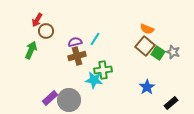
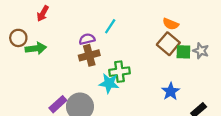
brown circle: (46, 31) -> (18, 38), moved
cyan line: (95, 39) -> (110, 26), moved
green arrow: (31, 50) -> (36, 48), turned 60
green square: (158, 53) -> (183, 52), turned -32

